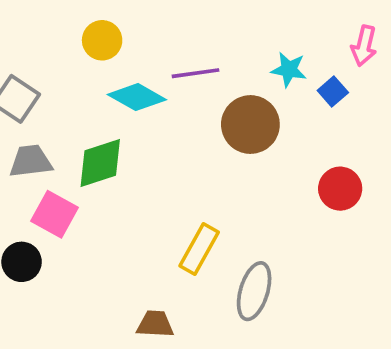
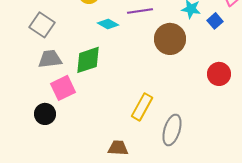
cyan diamond: (137, 97) -> (108, 24), size x0.7
pink square: (54, 214) -> (63, 88), turned 35

